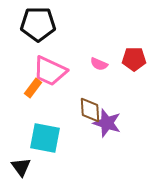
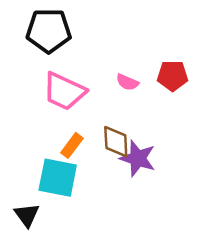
orange rectangle: (33, 88) -> (72, 145), moved

